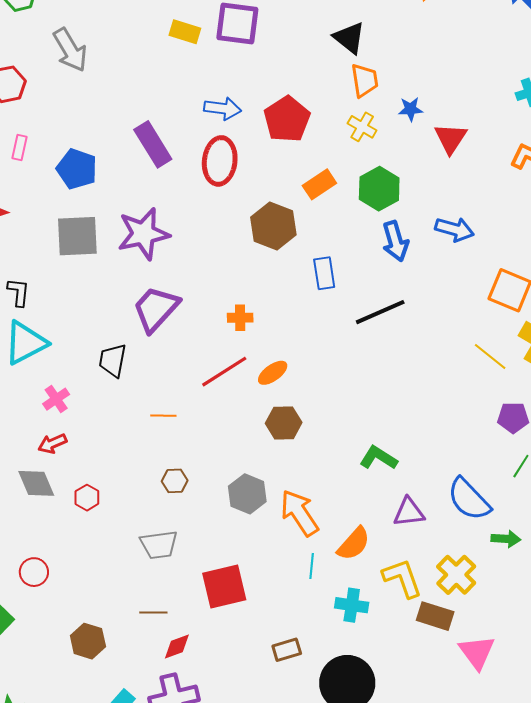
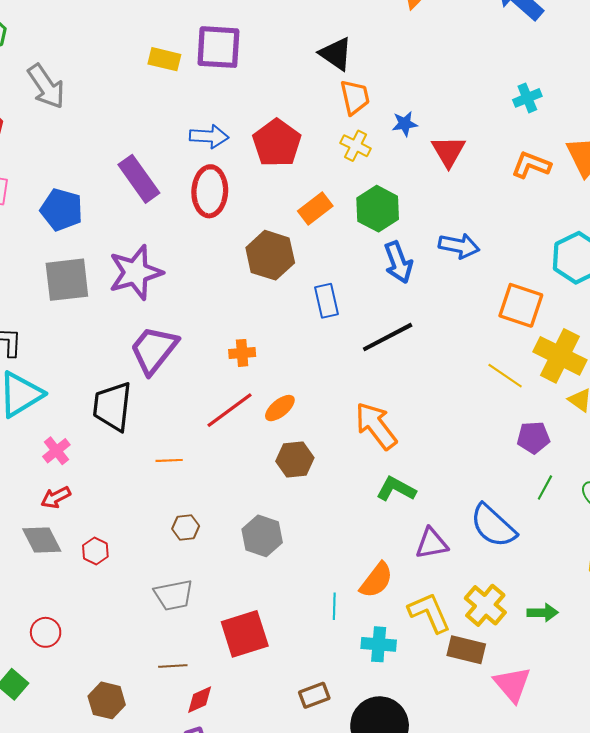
black trapezoid: (113, 360) -> (112, 406), size x1.4
orange arrow: (299, 513) -> (376, 426), moved
green arrow: (506, 539) -> (543, 613), moved

